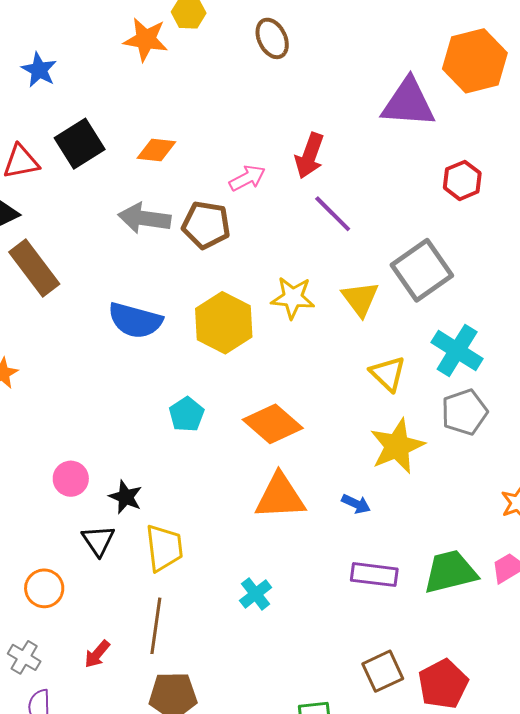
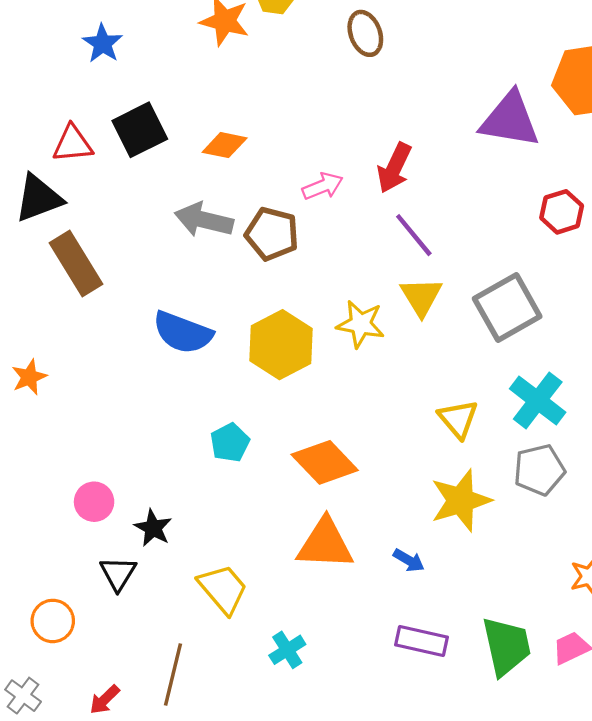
yellow triangle: (360, 299) -> (421, 297), moved
yellow trapezoid: (164, 548) -> (223, 589), moved, turned -39
green trapezoid: (450, 572) -> (506, 646), turned 86

